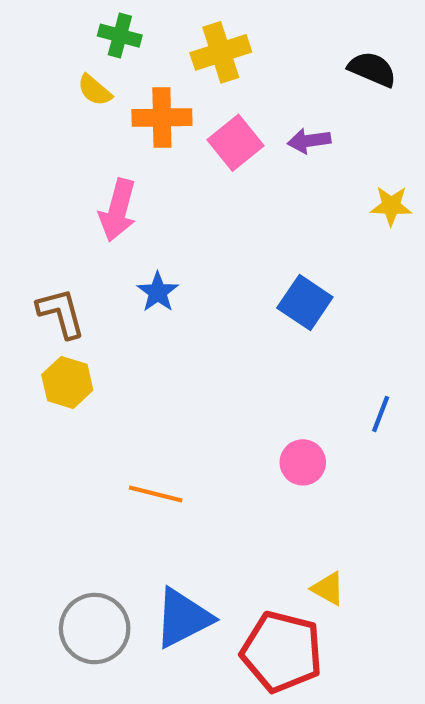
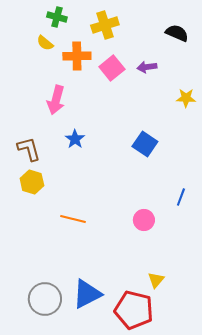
orange line: (156, 494) -> (73, 219), moved
yellow triangle: (328, 589) -> (156, 280), turned 42

